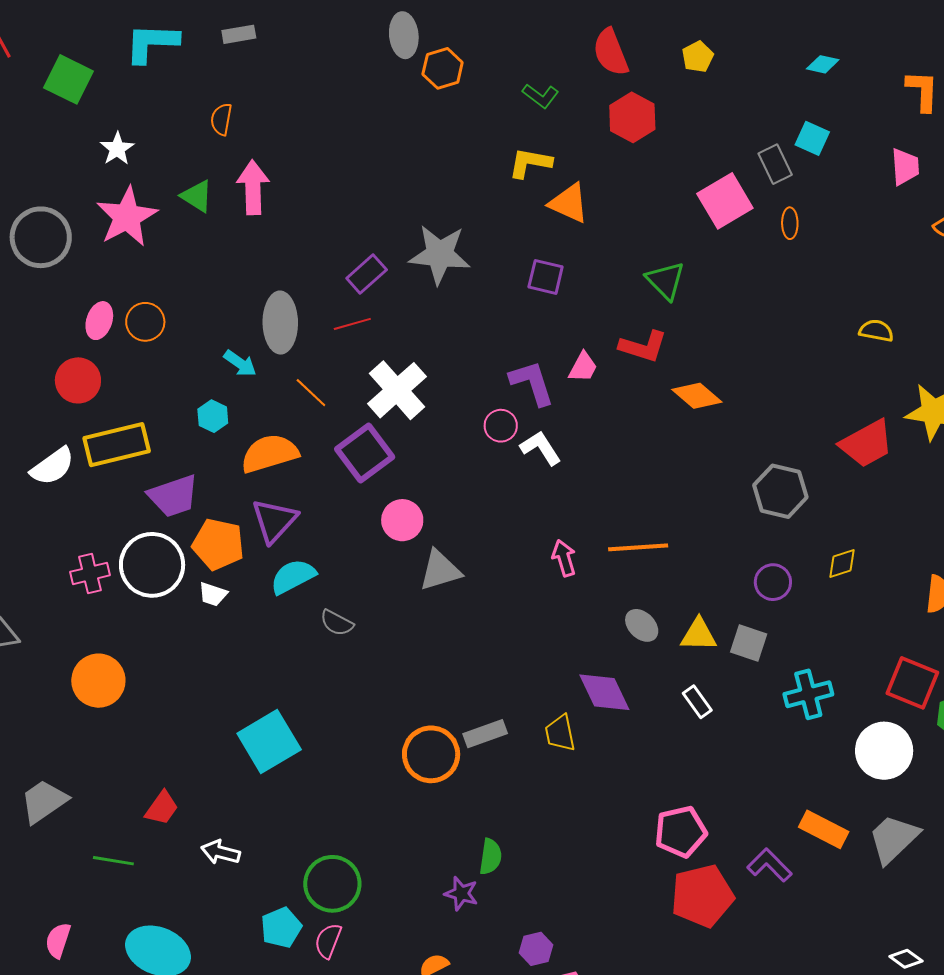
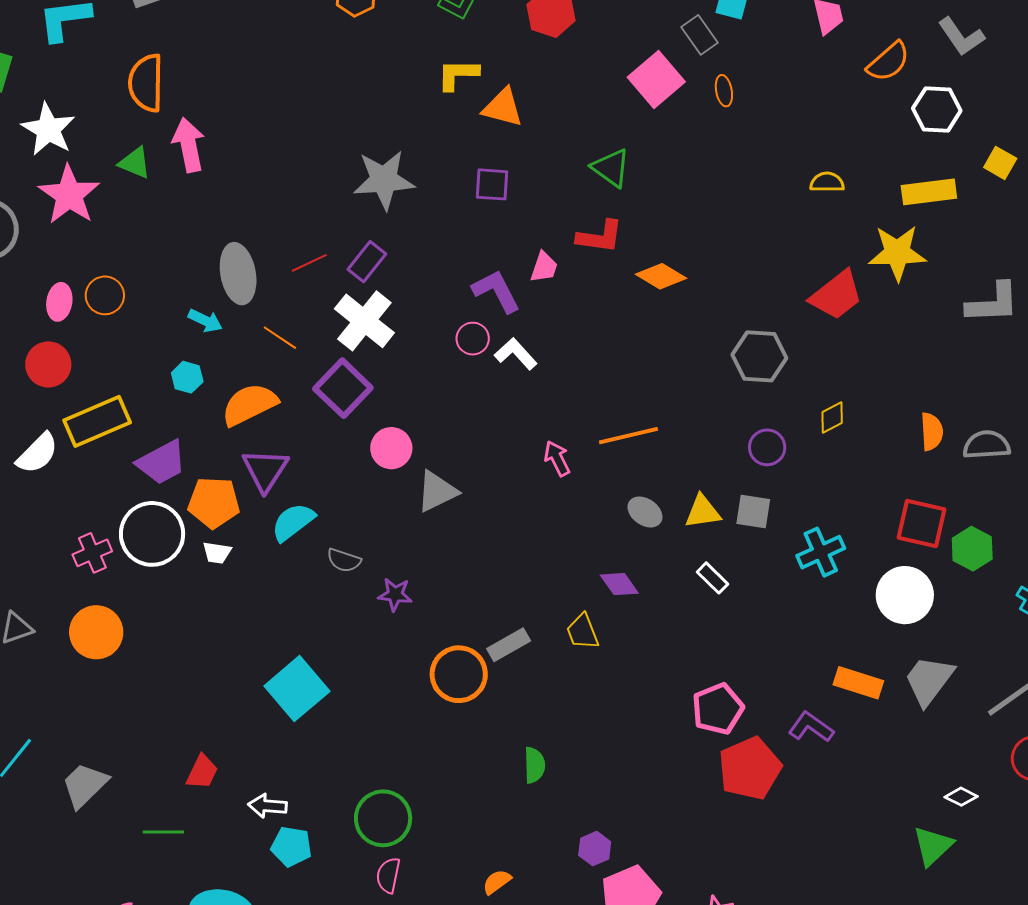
orange semicircle: (221, 119) -> (146, 83), size x1.8
white star: (117, 149) -> (48, 129), size x1.6
purple rectangle: (367, 274) -> (367, 262), moved
orange circle: (98, 681) -> (96, 632), moved
purple diamond: (604, 692) -> (619, 584), size x0.7
purple star: (461, 893) -> (395, 594), moved
cyan pentagon: (281, 928) -> (291, 847), moved, turned -30

